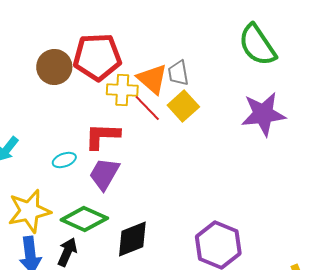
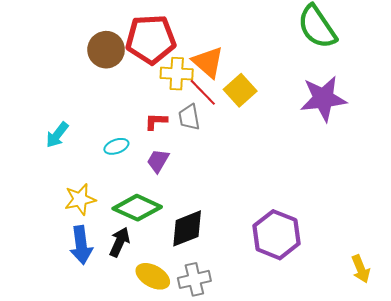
gray trapezoid: (178, 73) -> (189, 117), moved
red L-shape: (102, 136) -> (156, 121), size x0.6
purple trapezoid: (104, 174) -> (158, 161), size x0.7
yellow star: (29, 211) -> (80, 199), size x0.7

